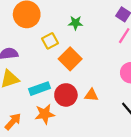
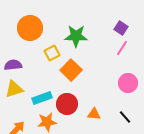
green star: (75, 23) -> (76, 36), size x1.6
orange triangle: (91, 95) -> (94, 114), moved

